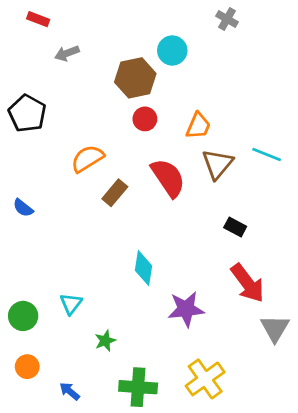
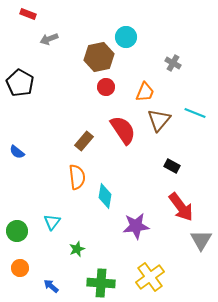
gray cross: (227, 19) -> (173, 63), moved
orange semicircle: (87, 159) -> (77, 177), moved, turned 115

